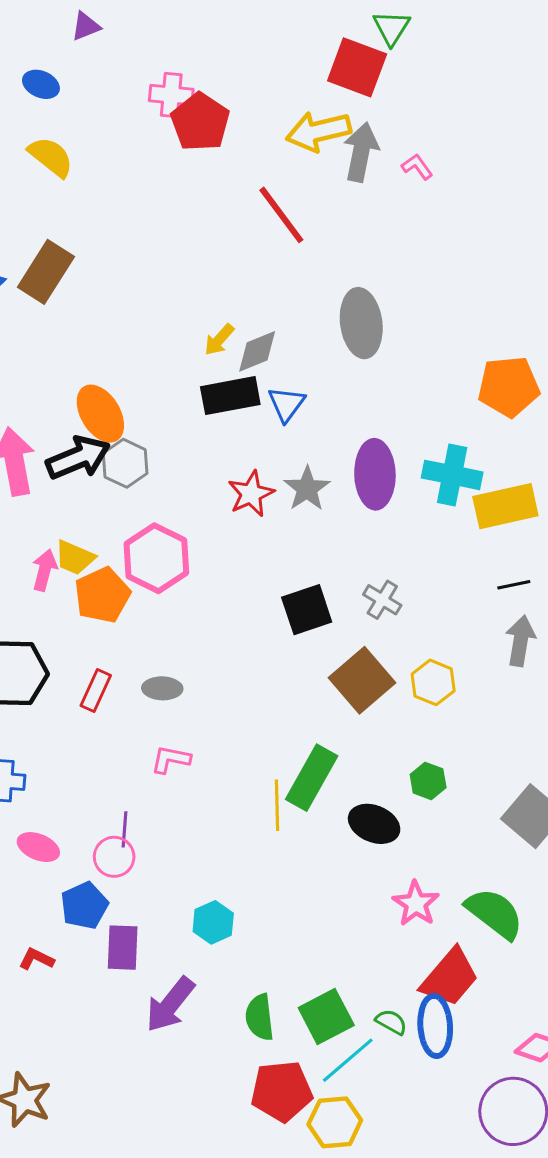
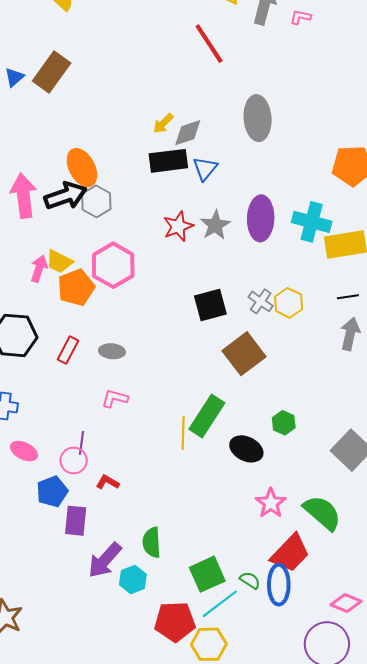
pink L-shape: (417, 167) -> (301, 17), turned -45
yellow hexagon: (433, 682) -> (289, 303), moved
cyan hexagon: (213, 922) -> (133, 580), moved
red L-shape: (36, 959) -> (108, 482), moved
green semicircle: (260, 1017) -> (152, 542), moved

